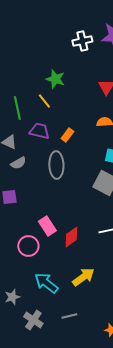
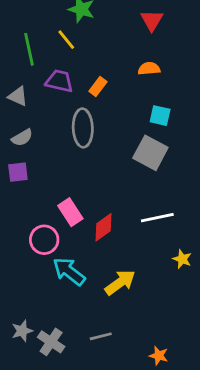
gray semicircle: (18, 163) -> (22, 138), moved
cyan arrow: (46, 283) -> (69, 271), moved
gray star: (12, 297) -> (22, 331), moved

